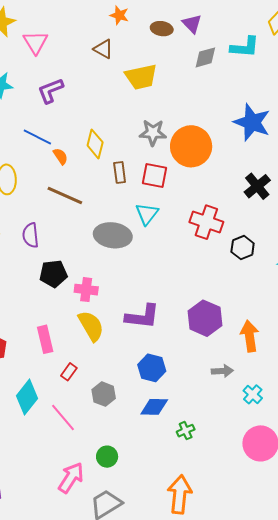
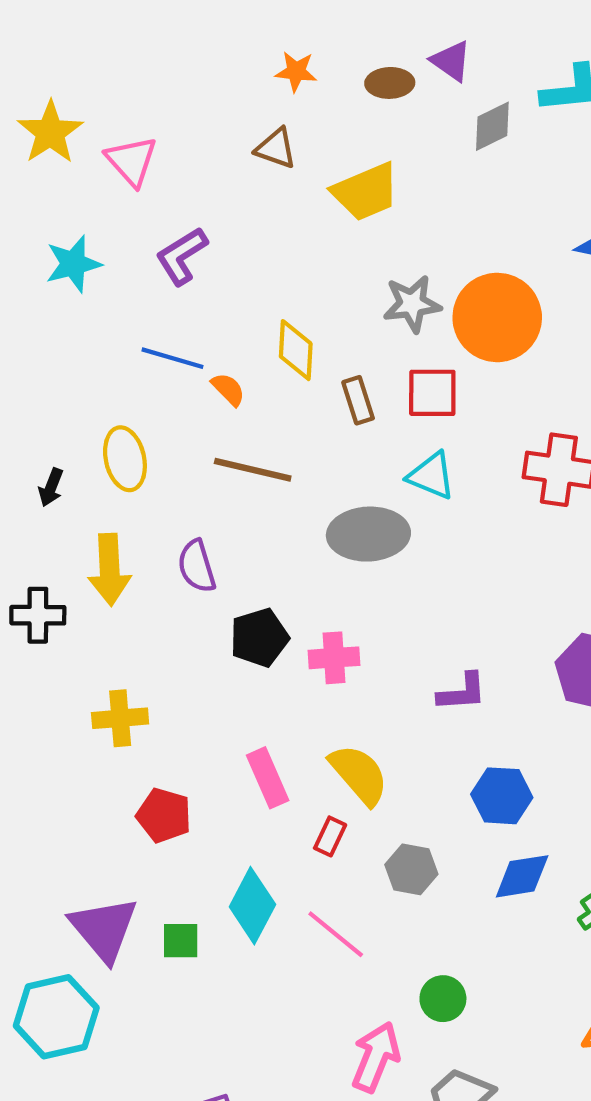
cyan triangle: (147, 214) -> (431, 476), turned -35
purple L-shape: (142, 317) -> (462, 692), size x0.7
yellow semicircle: (91, 326) -> (359, 774), moved

